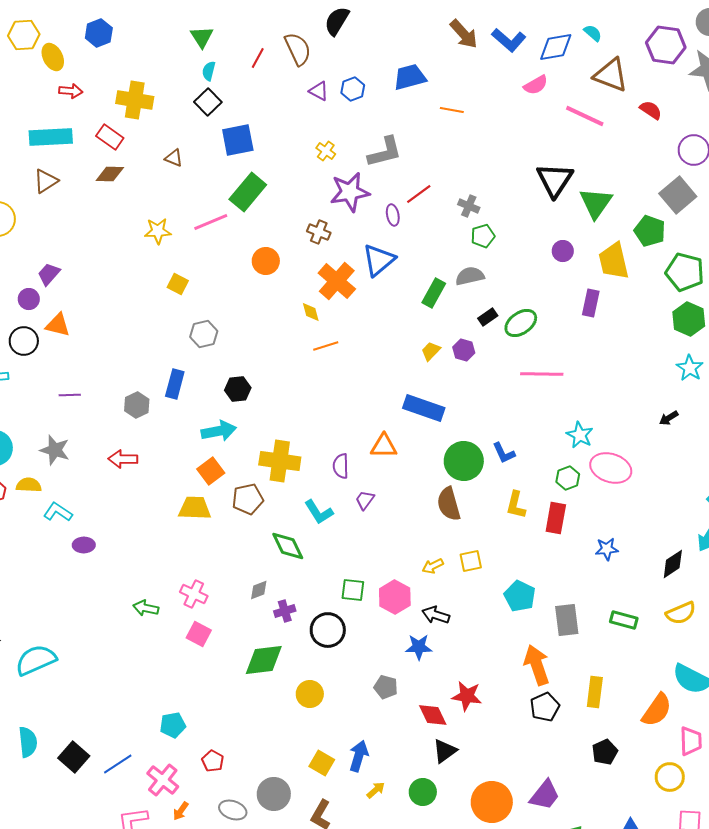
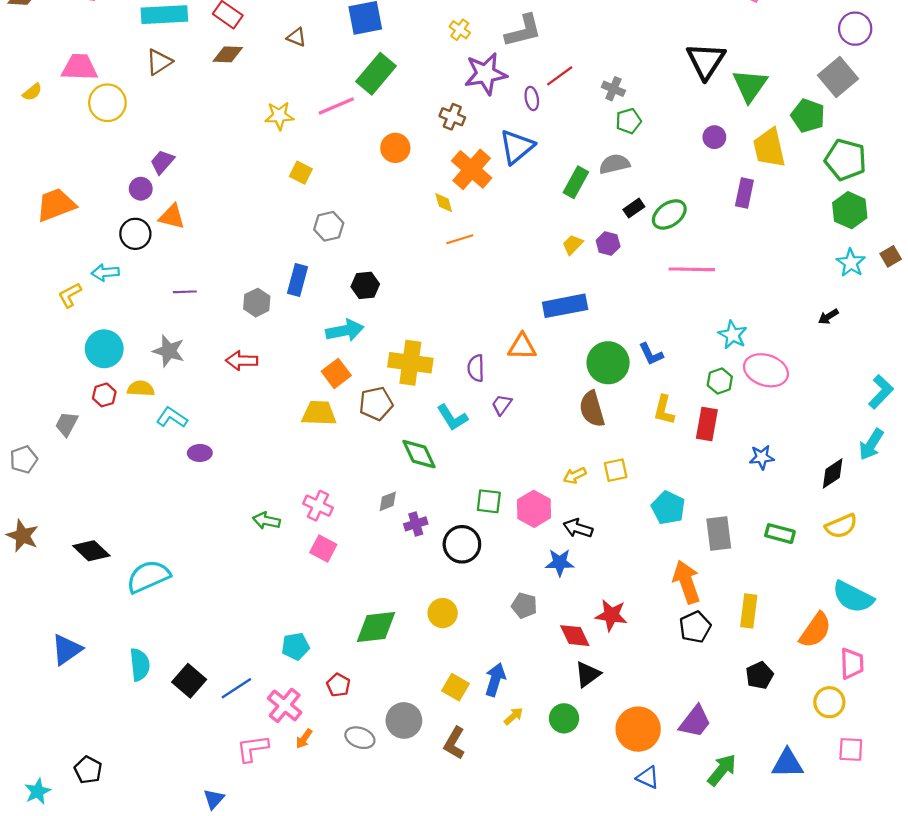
blue rectangle: (424, 408) -> (565, 306), turned -30
green diamond: (264, 660) -> (376, 627), moved

